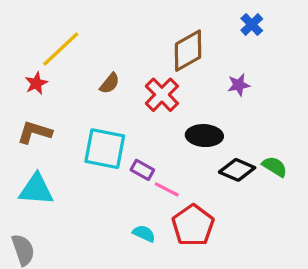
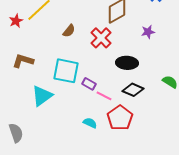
red star: (36, 83) -> (16, 21), moved
black diamond: (237, 170) -> (133, 90), moved
cyan triangle: (36, 189) -> (42, 96), moved, turned -40

